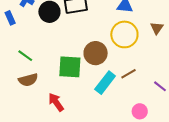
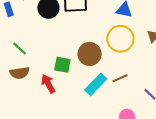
green square: (70, 67) -> (62, 65), size x0.7
red arrow: (56, 102) -> (48, 84), moved

